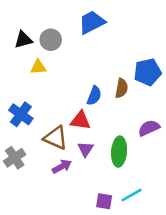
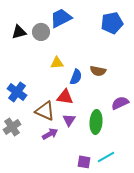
blue trapezoid: (92, 22) -> (61, 18), moved
yellow triangle: (38, 67) -> (57, 63), moved
blue pentagon: (148, 72) -> (112, 23), moved
brown semicircle: (122, 88) -> (98, 71), turned 91

